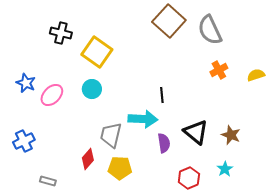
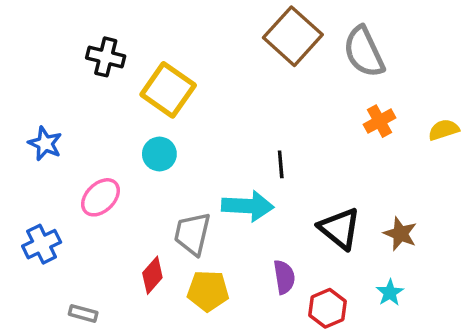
pink ellipse: (52, 95) -> (101, 197), moved
purple semicircle: (164, 143) -> (284, 277), moved

